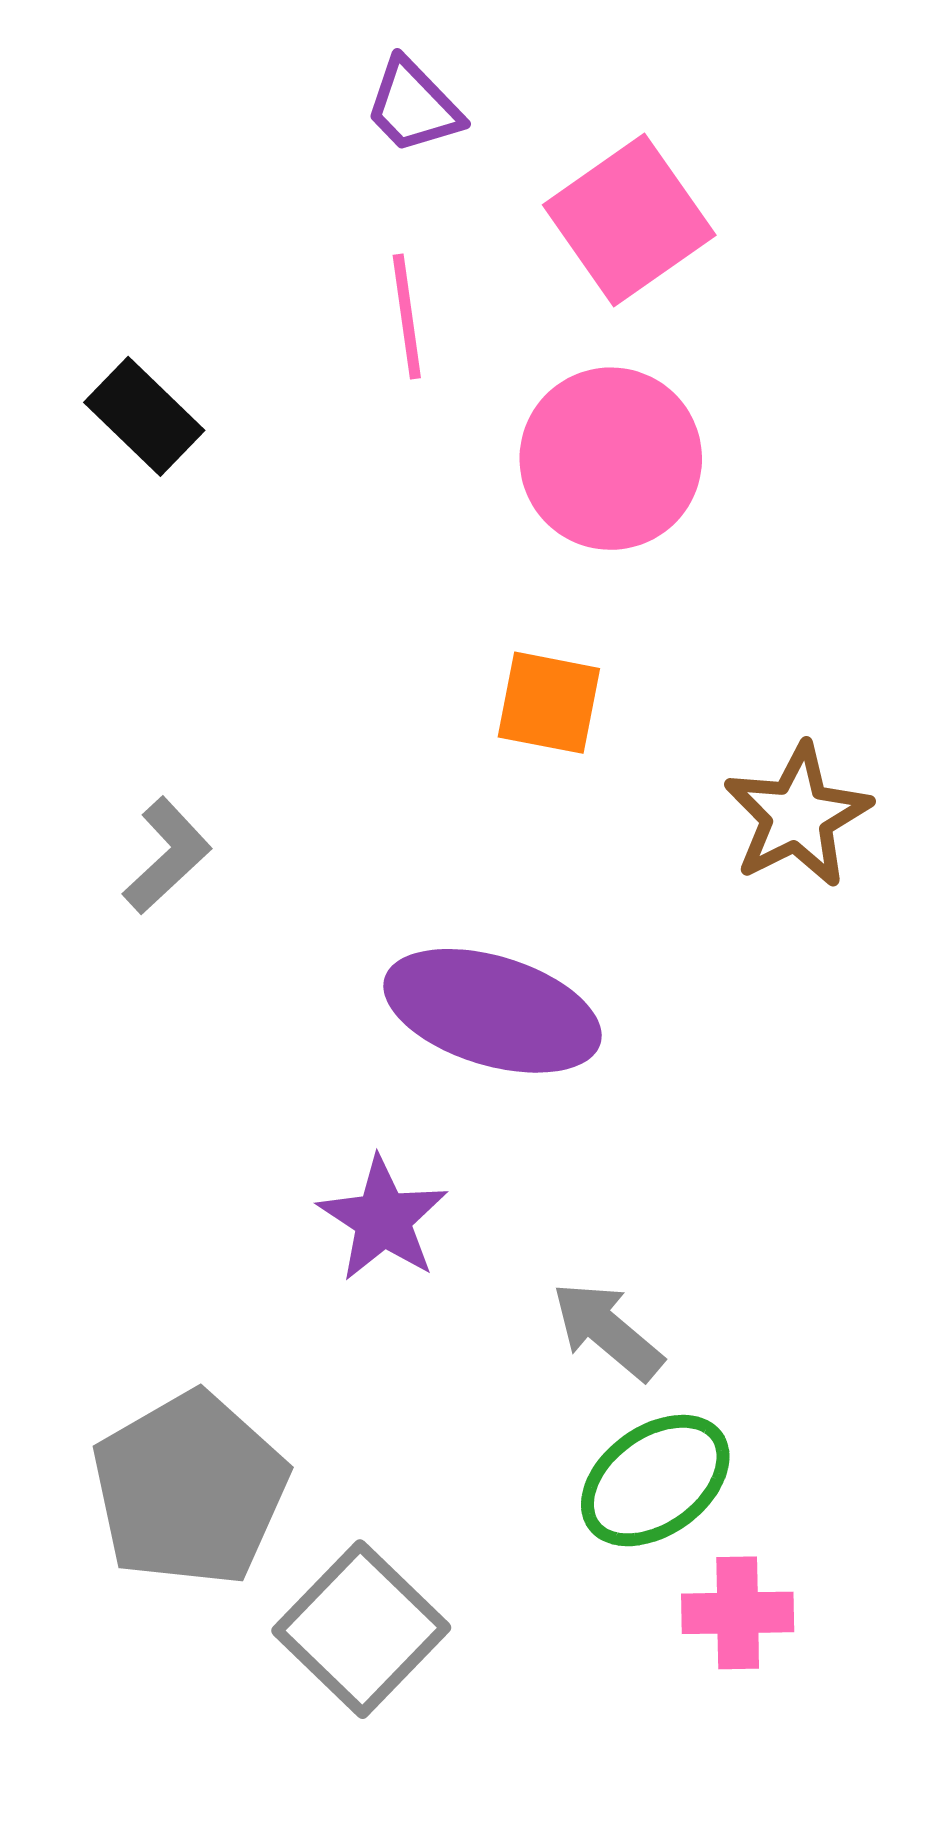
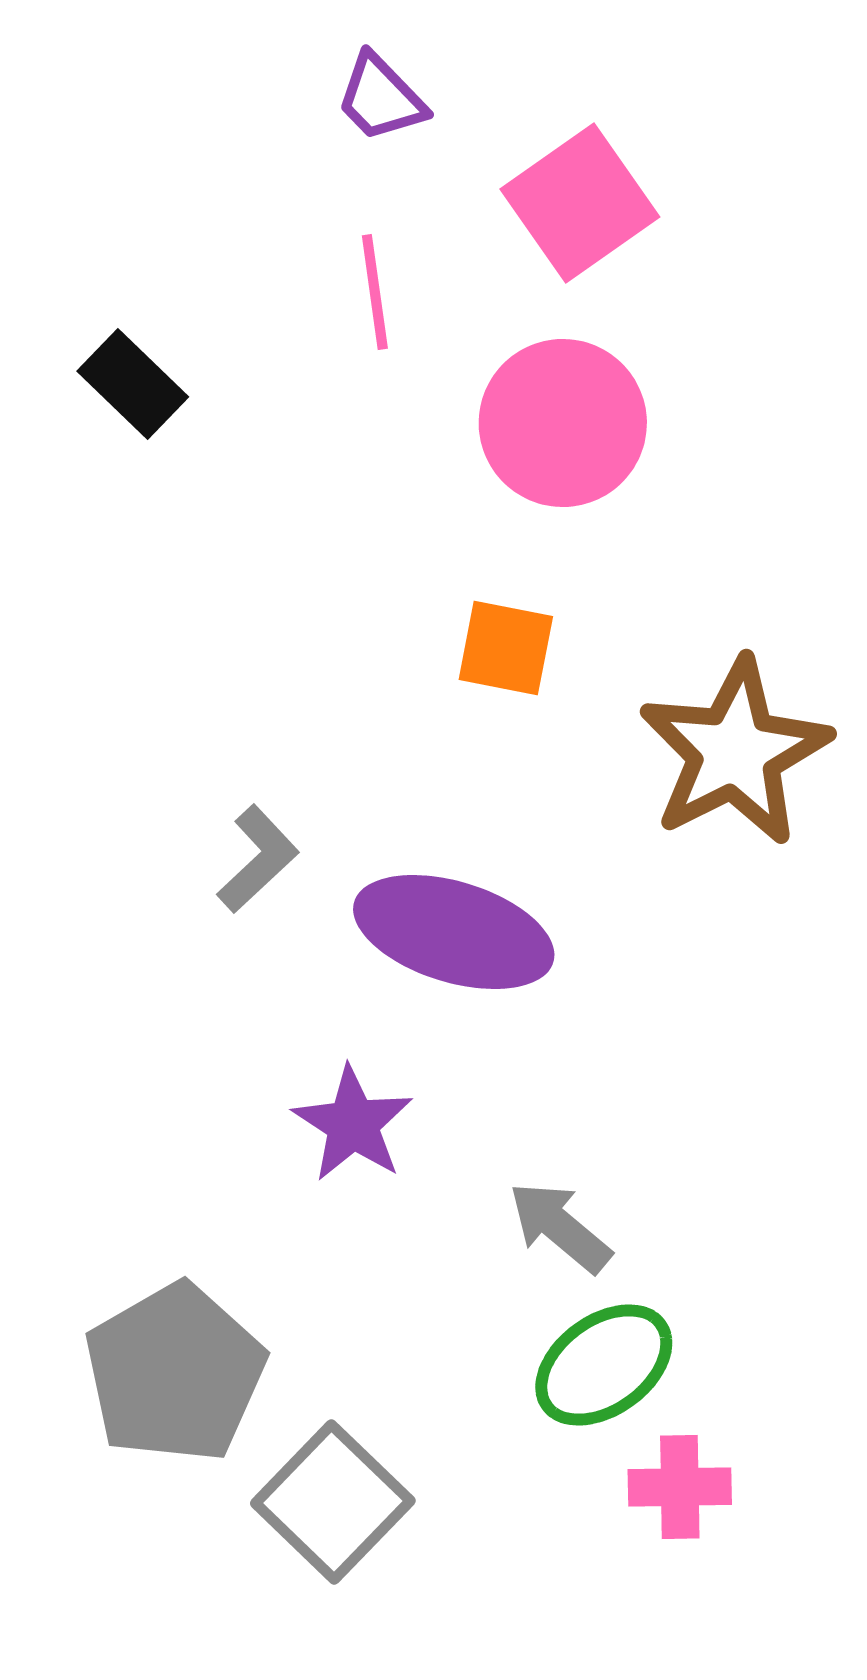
brown star: (797, 816) -> (735, 752), size x1.4
gray L-shape: (167, 856) -> (258, 859), moved

